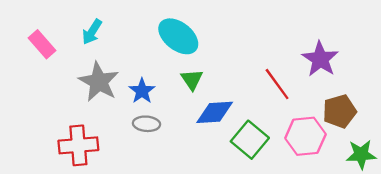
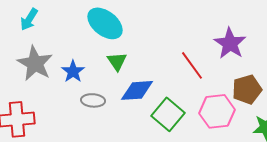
gray ellipse: (146, 124) -> (93, 100), moved

